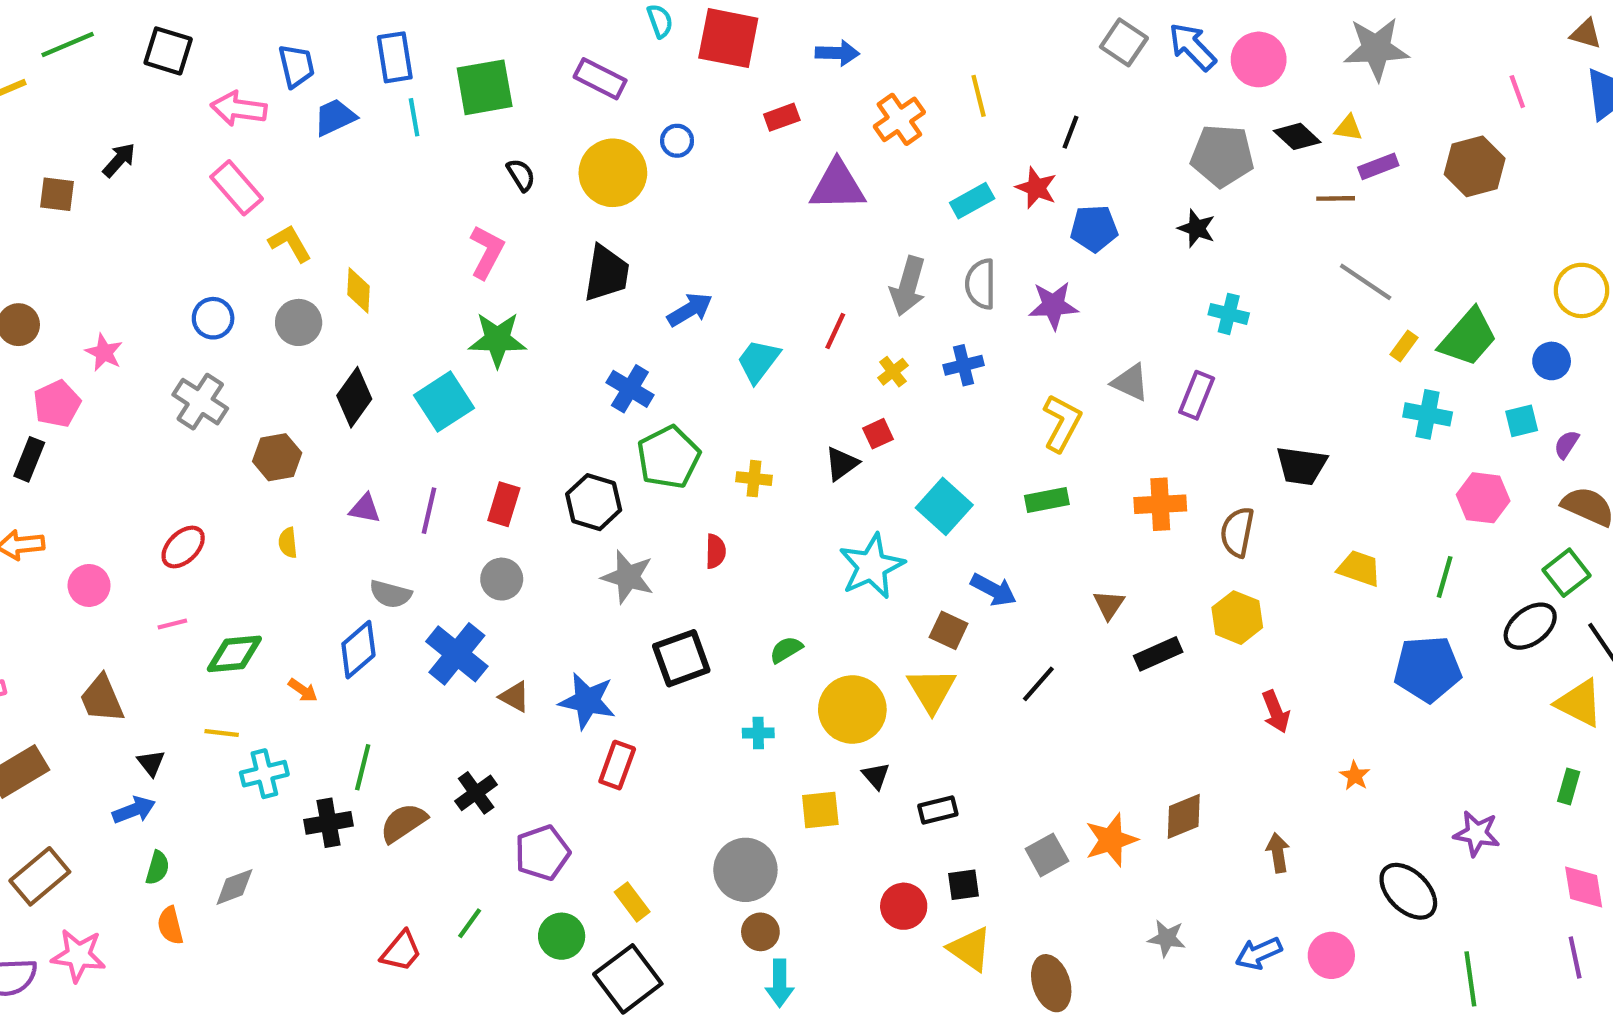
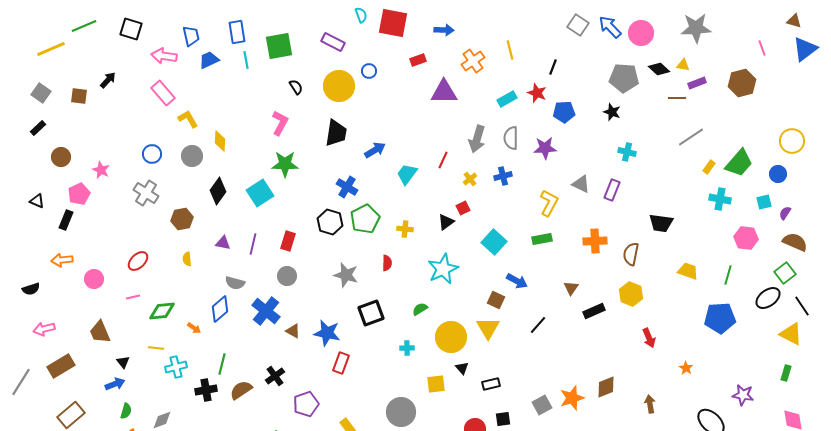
gray line: (1366, 282) -> (691, 137), turned -68
black hexagon: (594, 502) -> (330, 222), moved
cyan star: (872, 566) -> (443, 269), moved

